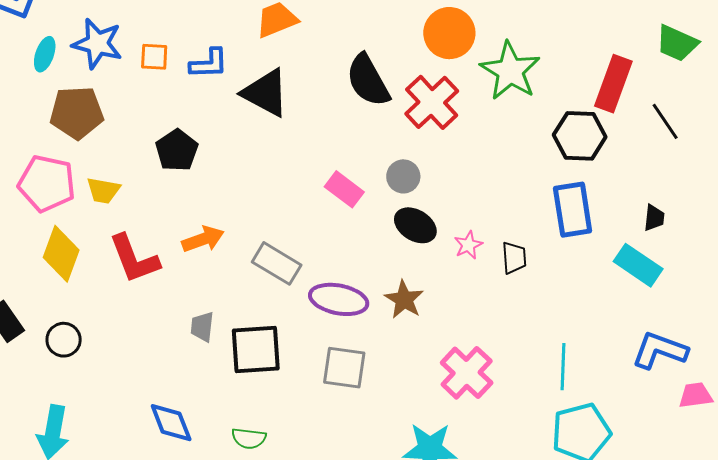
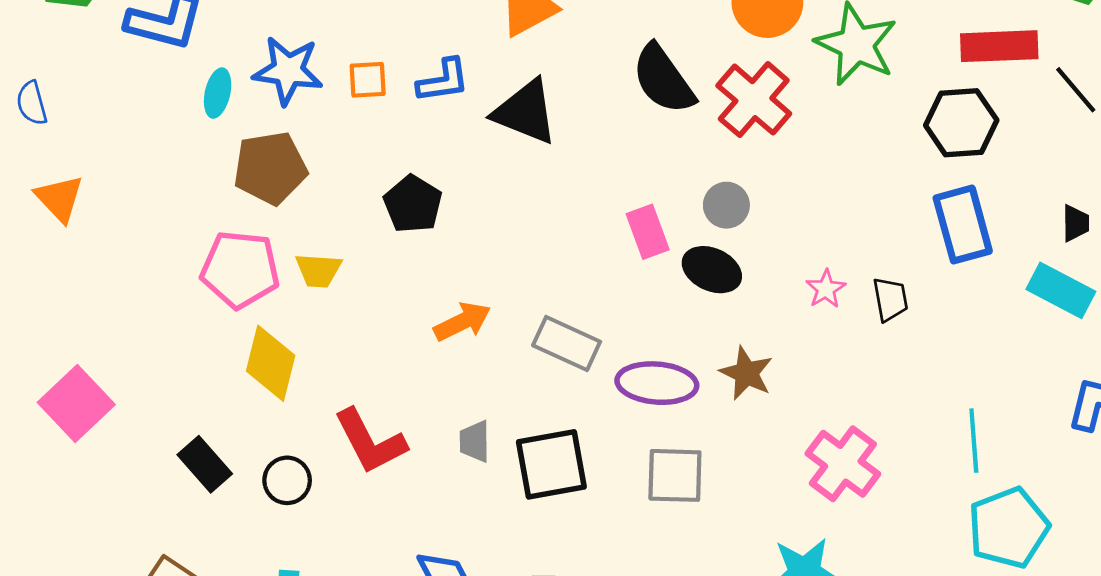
red rectangle: (613, 84) -> (999, 46), turned 74
pink rectangle: (344, 189) -> (648, 232), turned 39
black ellipse: (415, 225) -> (712, 270), moved
red L-shape: (134, 259) -> (370, 441), moved

